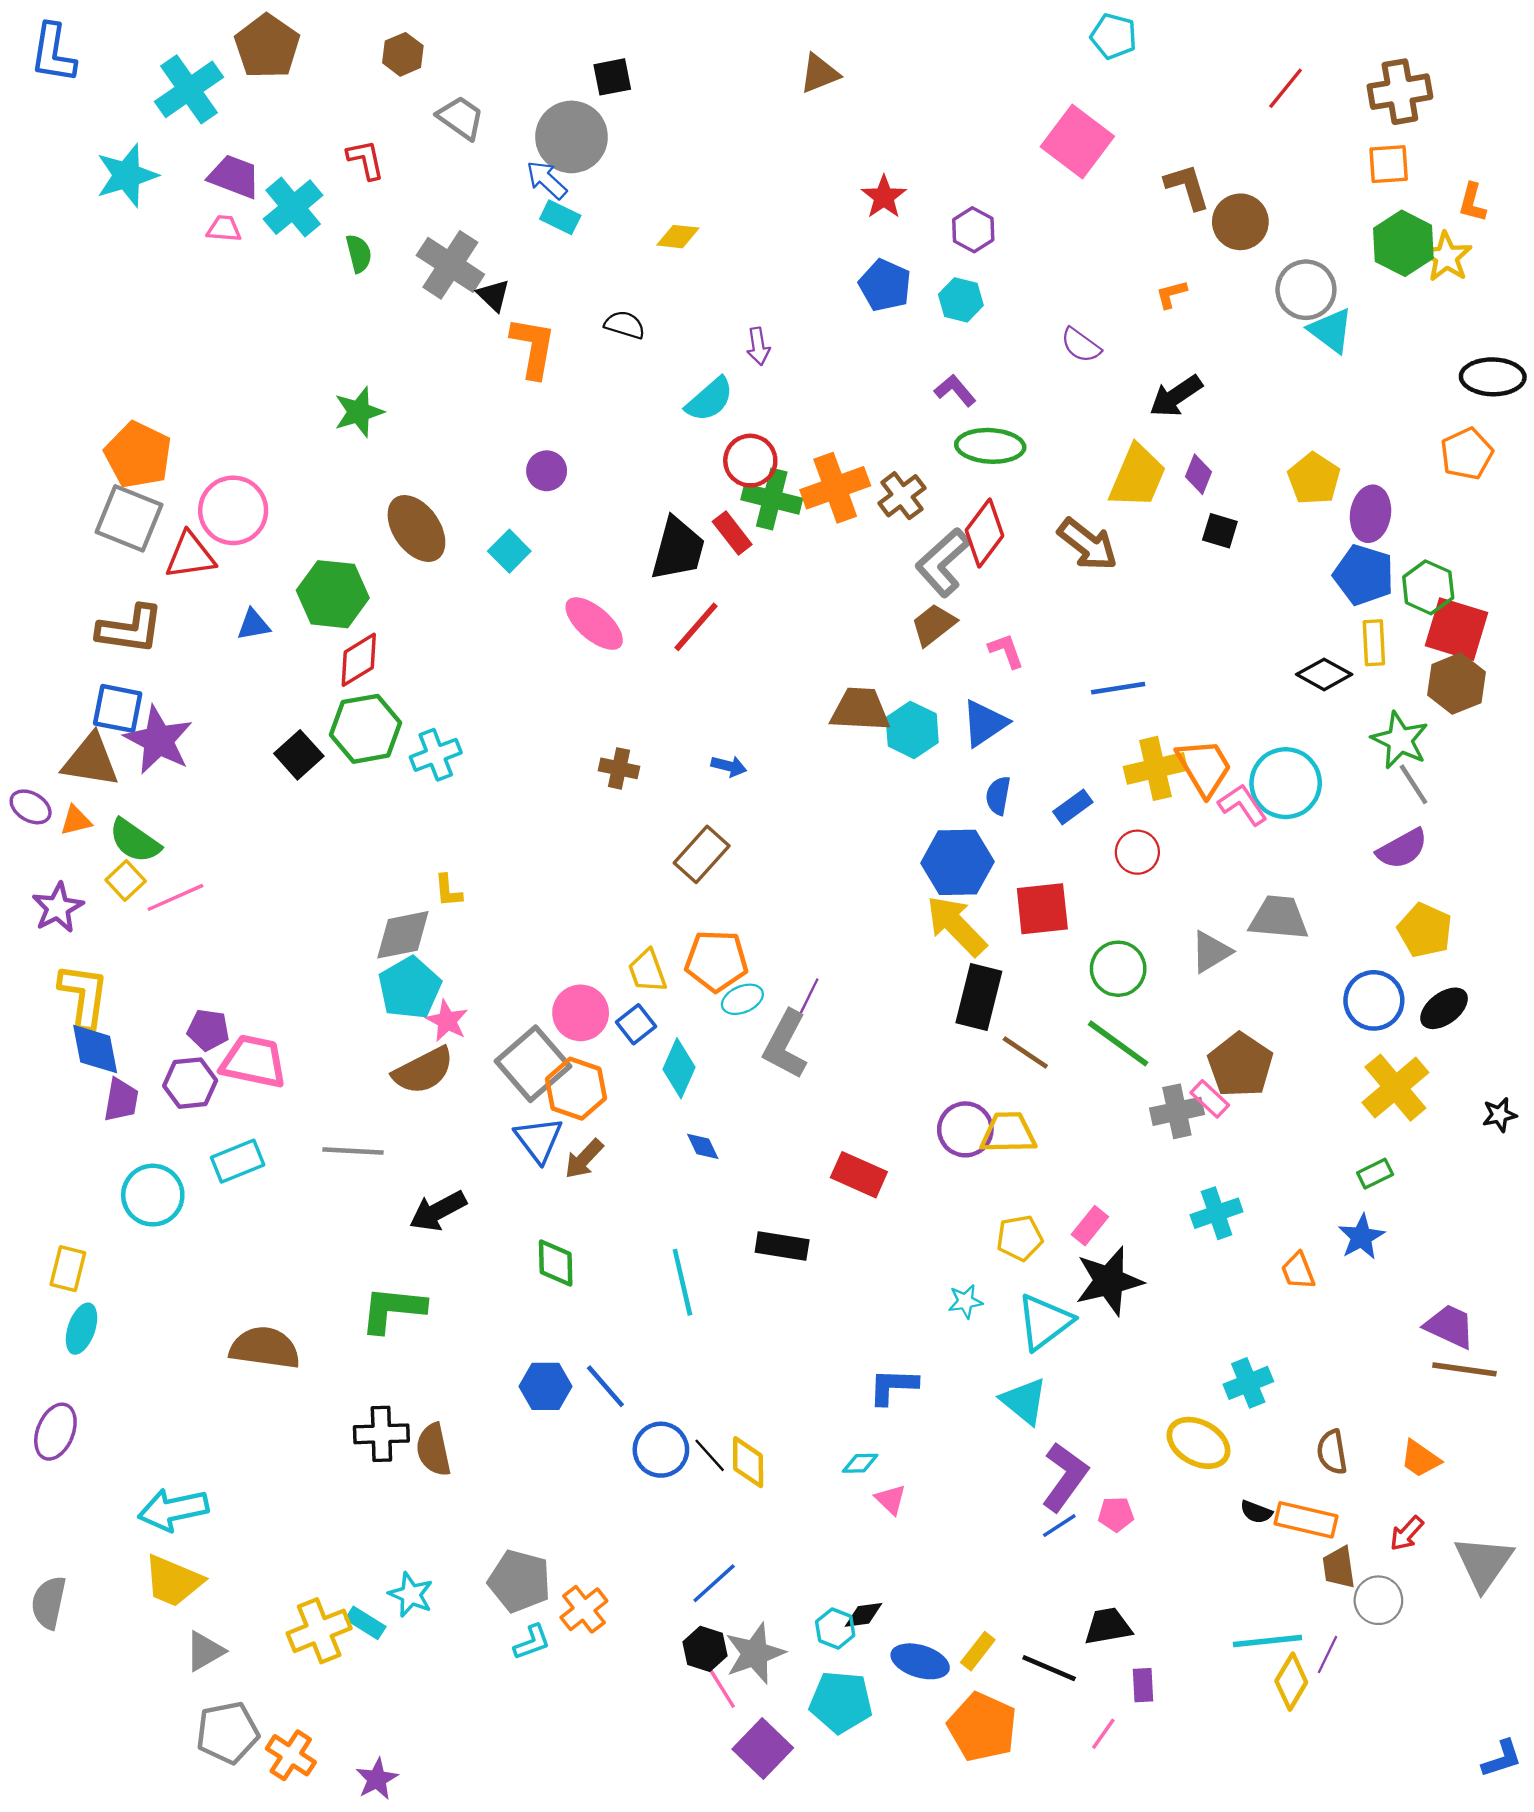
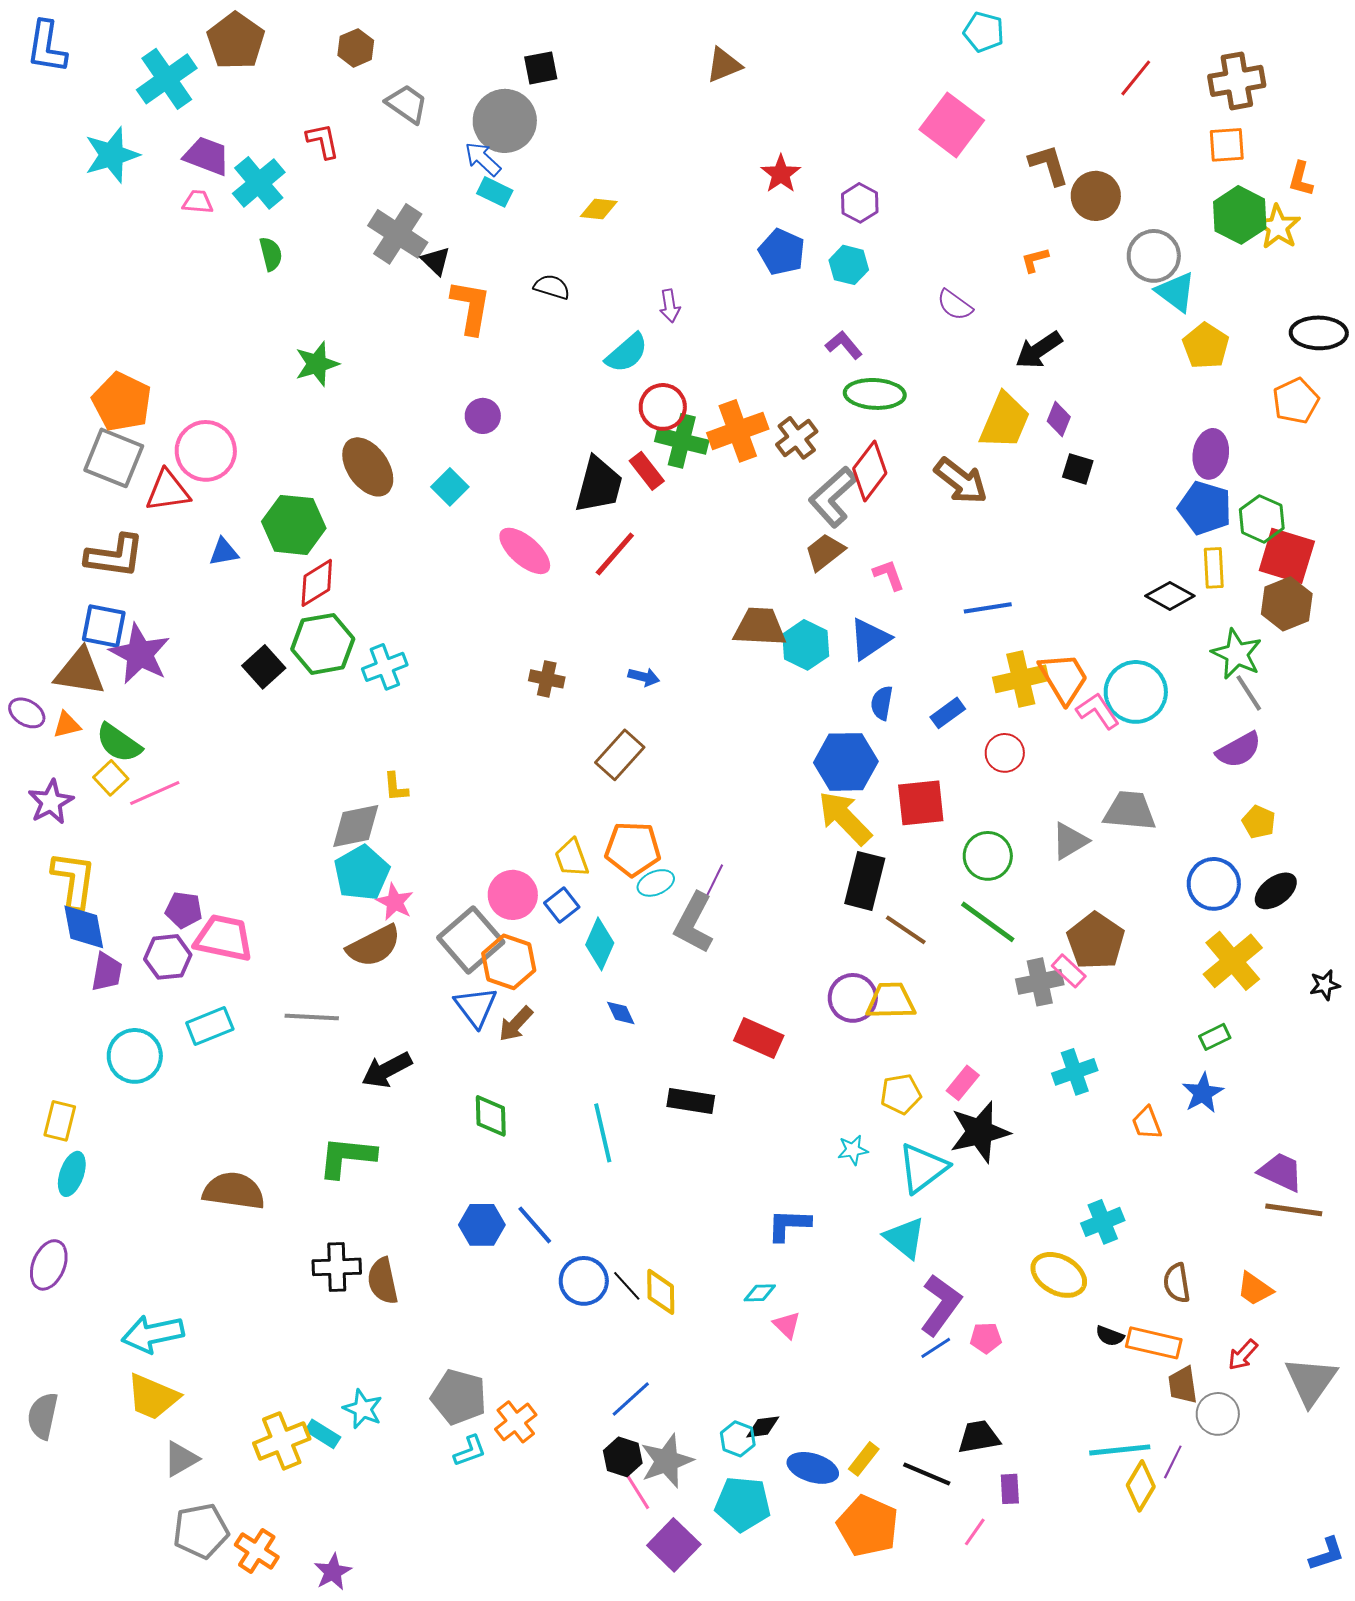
green semicircle: (359, 253) -> (271, 254), moved
yellow pentagon: (1314, 479) -> (1206, 346), moved
yellow pentagon: (1425, 930) -> (1259, 822), size x0.7

